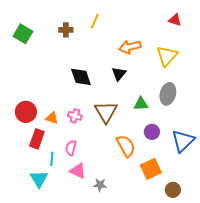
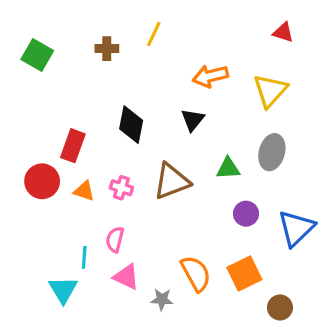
black diamond: (81, 77) -> (131, 125), turned 30
brown triangle: (106, 112) -> (172, 181), turned 40
red rectangle: (37, 139) -> (73, 146), moved
orange semicircle: (126, 146) -> (196, 274), moved

